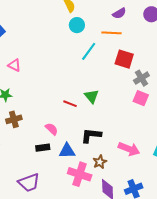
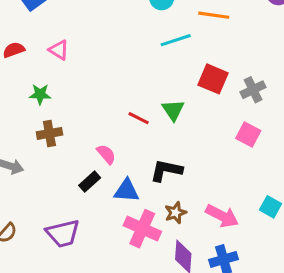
cyan line: (89, 51) -> (176, 40), turned 30
red square: (124, 59) -> (213, 79), moved
pink square: (141, 98) -> (248, 135), moved
black rectangle: (43, 148) -> (90, 182), turned -40
pink arrow: (129, 149) -> (222, 216), moved

